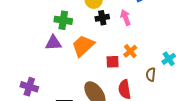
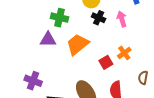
black cross: (102, 18) -> (99, 18), turned 32
red square: (113, 62) -> (106, 62), turned -32
purple cross: (29, 87) -> (33, 81), moved

